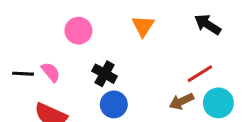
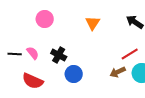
pink circle: (78, 31) -> (45, 19), moved
black cross: (105, 74) -> (59, 55), moved

